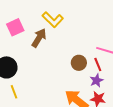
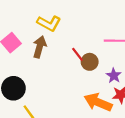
red line: (98, 64) -> (77, 54), moved

